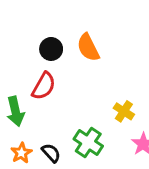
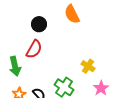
orange semicircle: (88, 48) -> (72, 14), moved

